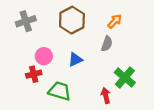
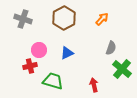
gray cross: (26, 21) -> (23, 19), turned 36
gray semicircle: (107, 44) -> (111, 48), moved
green cross: (125, 78) -> (122, 69), moved

